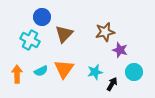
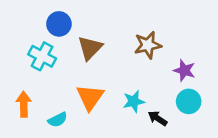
purple star: (120, 50) -> (184, 70), moved
cyan semicircle: (41, 71) -> (58, 120), moved
black arrow: (112, 84) -> (158, 118), turned -88

